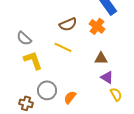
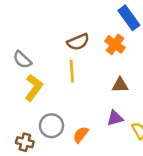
yellow line: (63, 47) -> (72, 71), turned 60
yellow L-shape: (33, 60) -> (34, 88), turned 55
purple triangle: (107, 77) -> (115, 118), moved, turned -48

